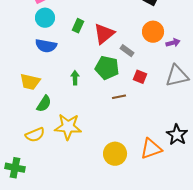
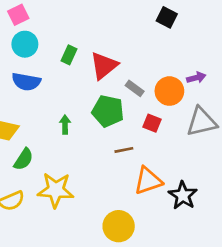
orange circle: (153, 32) -> (169, 91), moved
black star: (177, 135) -> (183, 195), moved
orange triangle: (151, 149) -> (148, 181), moved

